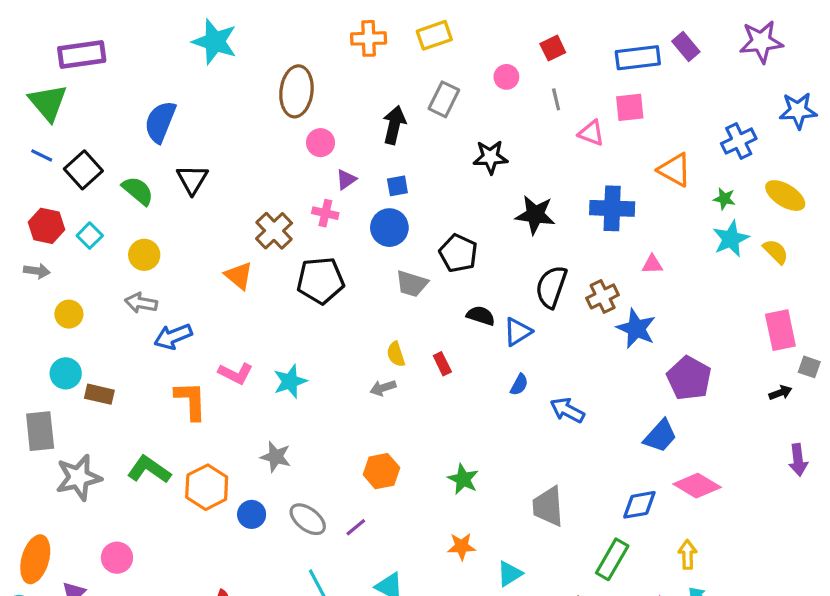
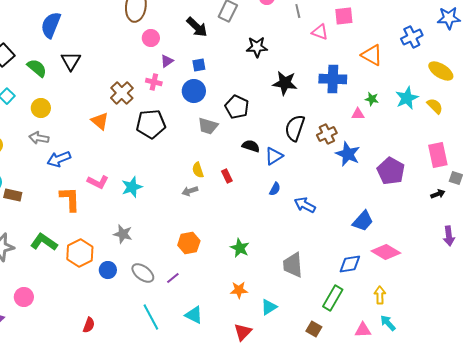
black arrow: (394, 125) -> (197, 27), turned 120
green star: (724, 199) -> (372, 99), moved
purple pentagon: (689, 378) -> (391, 171), moved

